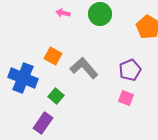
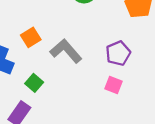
orange square: (53, 56) -> (31, 37), turned 30

